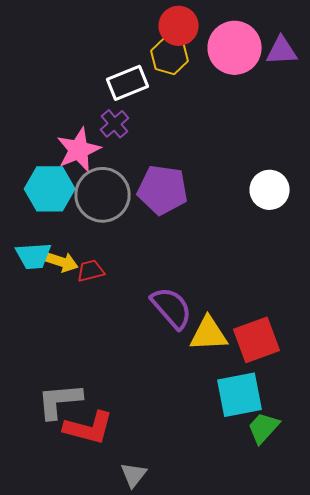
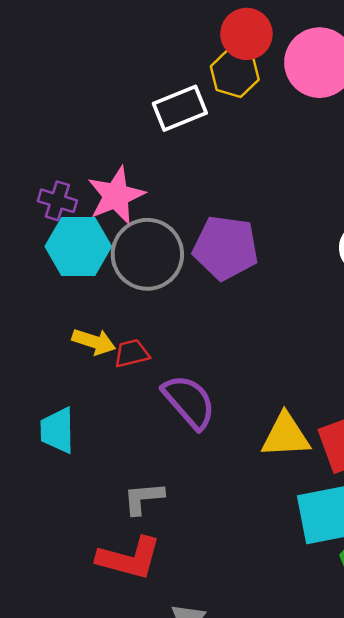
purple cross: (115, 124) -> (57, 201), moved, turned -32
cyan trapezoid: (34, 256) -> (57, 430), moved, turned 93
purple semicircle: (172, 308) -> (189, 402), moved
gray L-shape: (60, 401) -> (143, 498), moved, size x0.7

